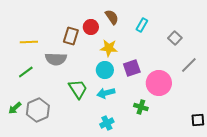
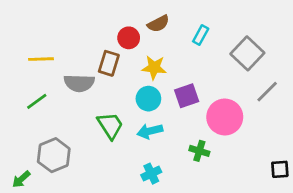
brown semicircle: (112, 17) -> (158, 24), turned 98
brown rectangle: (71, 36) -> (109, 63), moved
gray square: (175, 38) -> (247, 53), size x1.6
green arrow: (15, 108) -> (21, 179), moved

